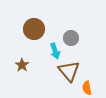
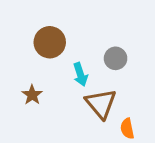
gray circle: (71, 38) -> (116, 58), moved

